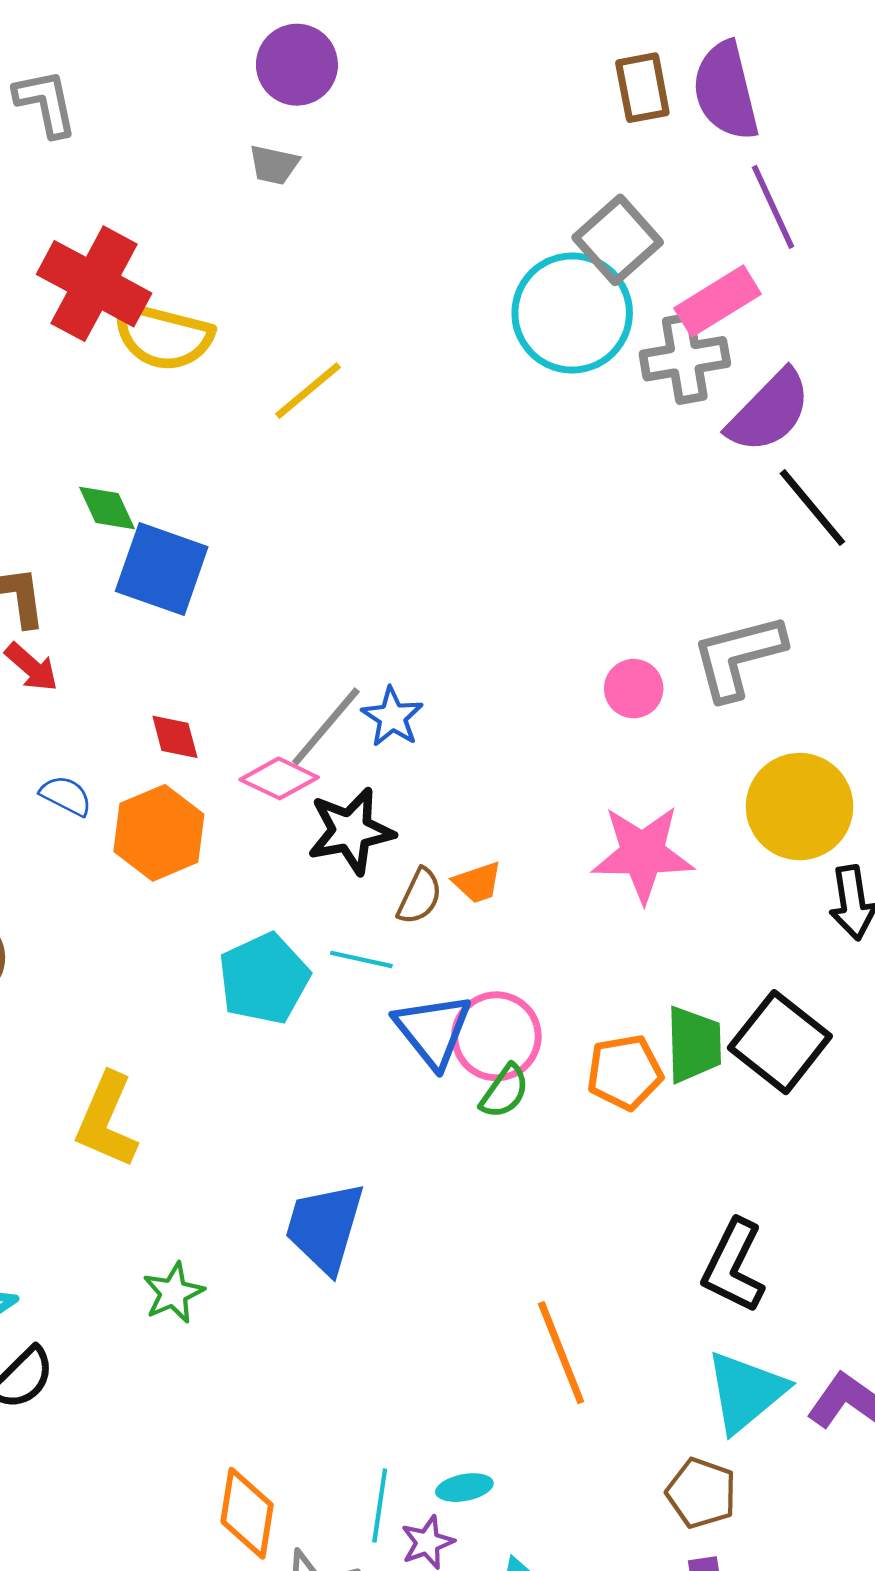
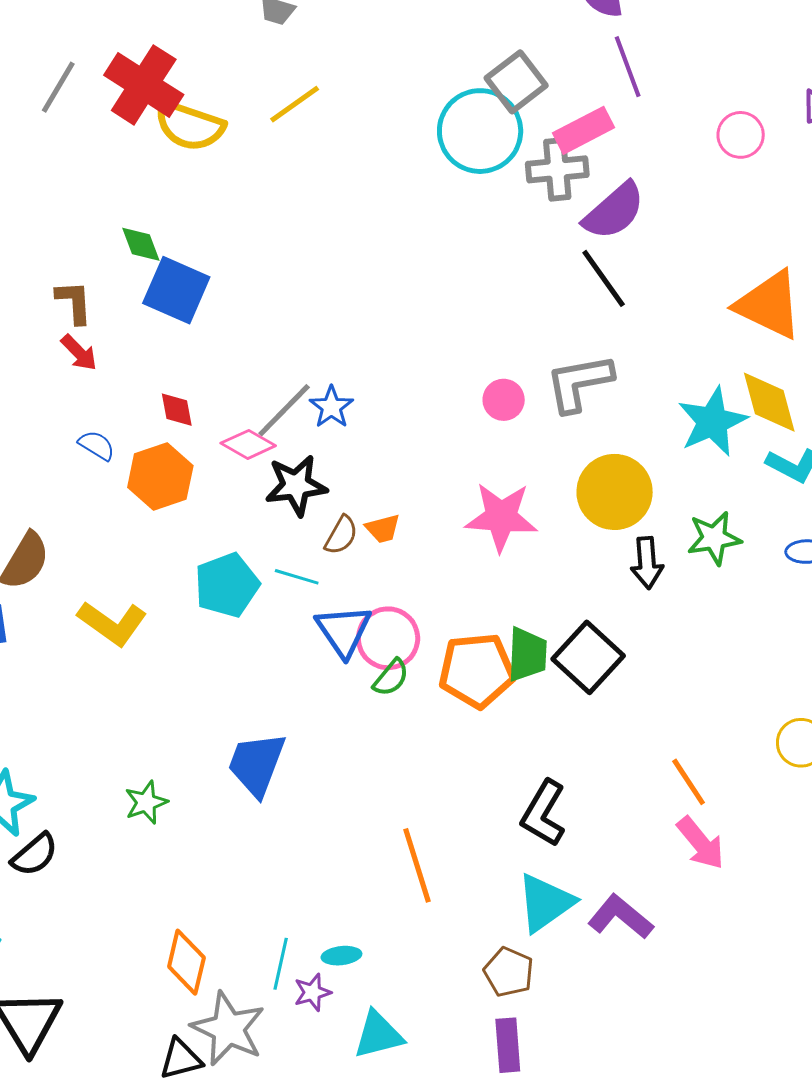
yellow line: (308, 391) -> (295, 104), moved
black line: (812, 508) -> (604, 278), moved
orange pentagon: (625, 1072) -> (477, 671), size x1.4
yellow L-shape: (107, 1120) -> (112, 623), moved, turned -82

